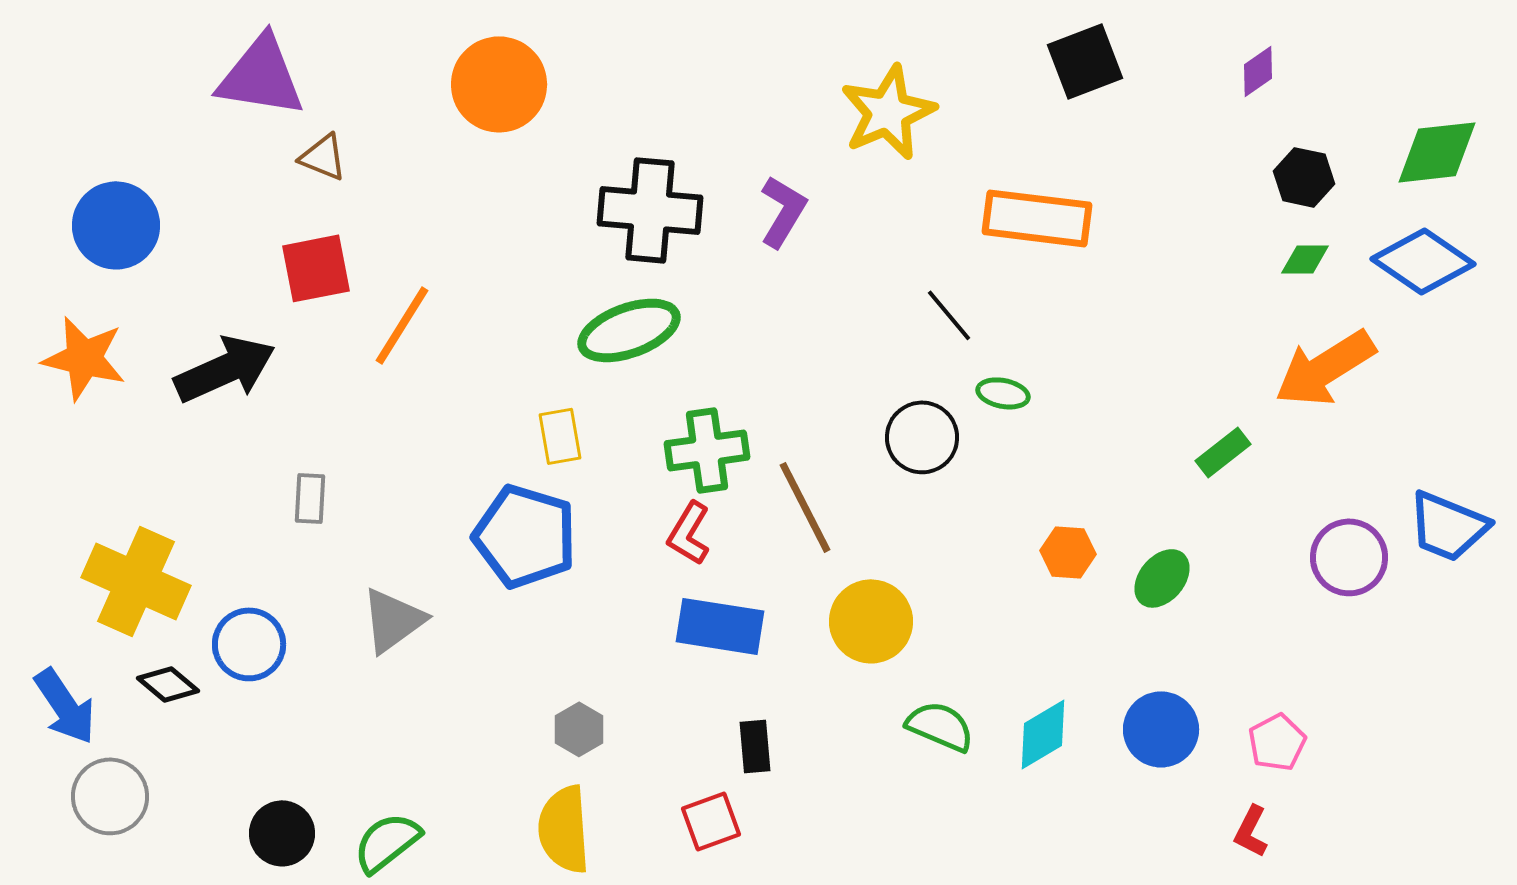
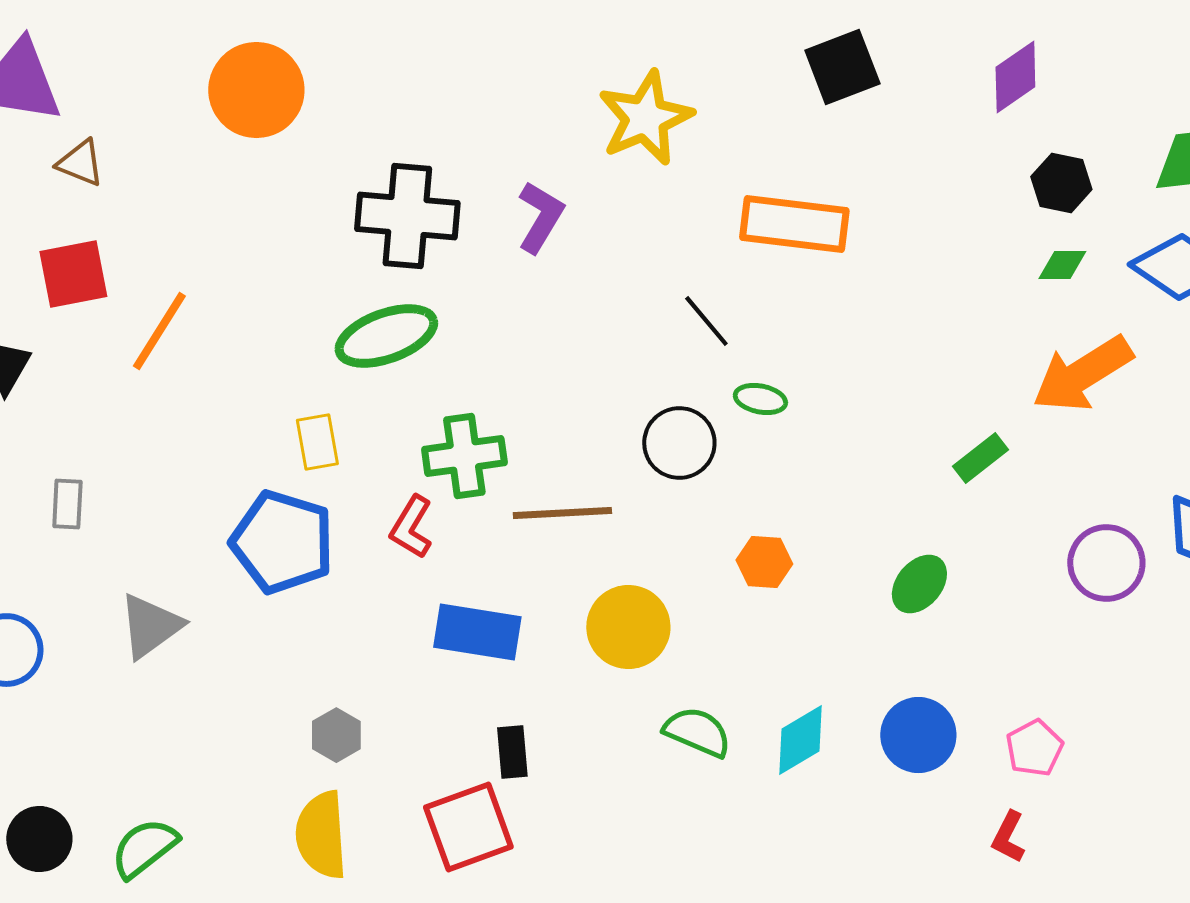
purple diamond: (1258, 71) -> (1015, 77), size x1.4
brown line: (805, 507) -> (562, 513), turned -66
red L-shape: (689, 533) -> (411, 527), moved
orange hexagon: (1068, 552) -> (764, 562), moved
red square: (711, 821) -> (468, 827), size x1.5

